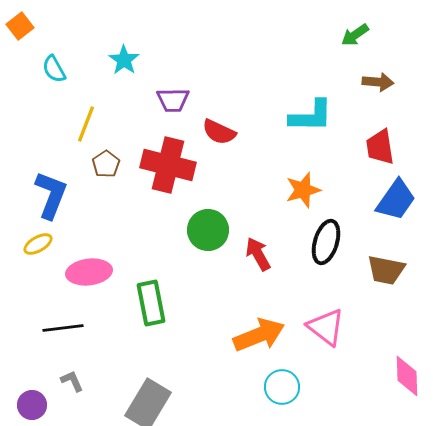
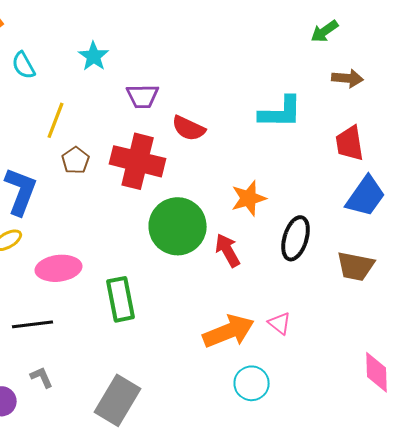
orange star: (303, 190) -> (249, 198), moved
green circle: (208, 230) -> (178, 226), size x1.4
pink triangle: (326, 327) -> (280, 323), moved, size x0.6

